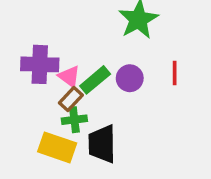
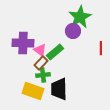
purple circle: (130, 78) -> (73, 31), moved

